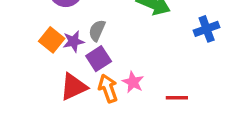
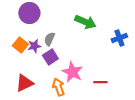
pink star: (133, 82) -> (72, 72), size x1.5
red triangle: (74, 87) -> (24, 83), moved
orange arrow: (108, 88) -> (58, 87), moved

